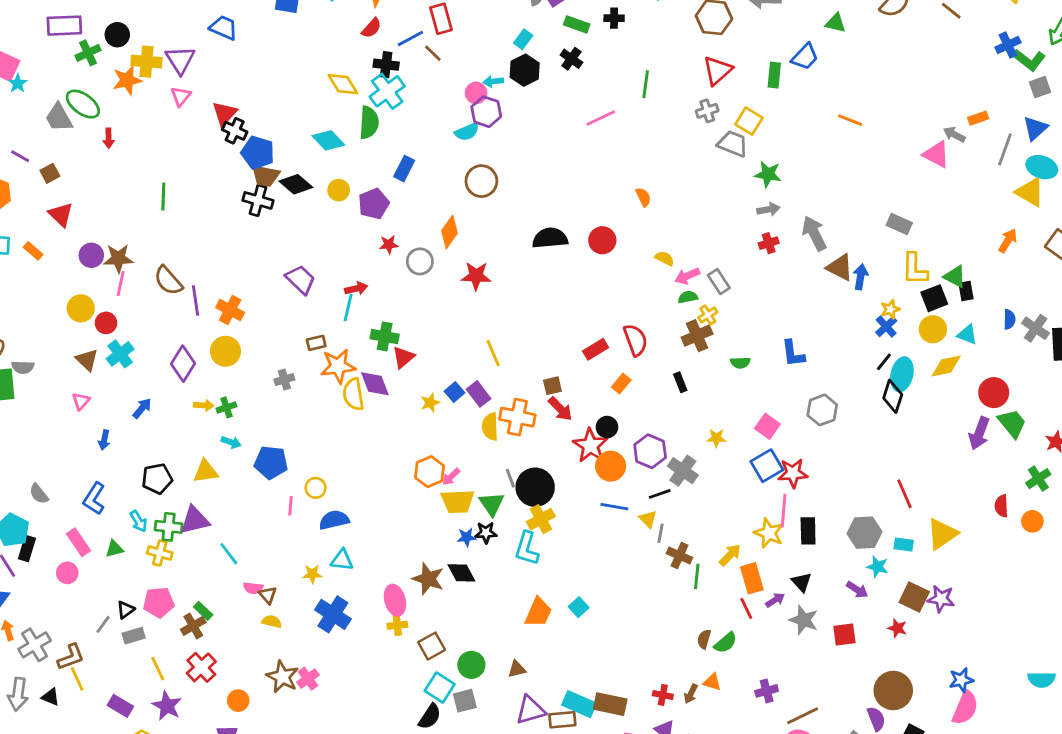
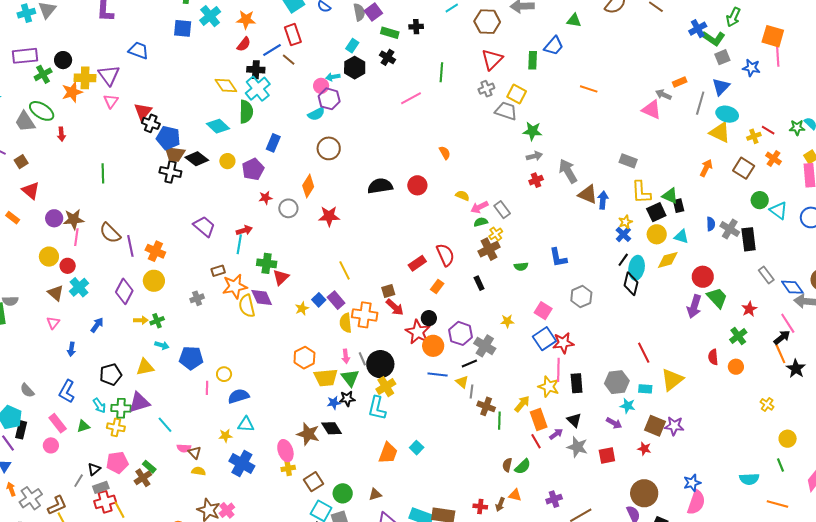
pink arrow: (451, 477) -> (346, 356), moved, turned -48
red cross: (201, 667) -> (105, 502), moved, turned 30

